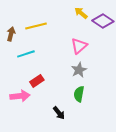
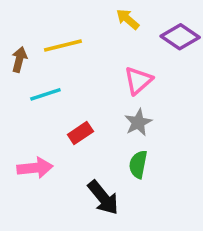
yellow arrow: (81, 13) -> (128, 19), moved
red rectangle: (37, 81) -> (80, 133), moved
black arrow: (59, 113) -> (103, 198), size x1.5

